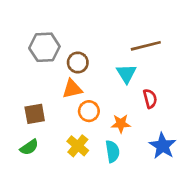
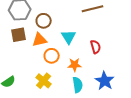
cyan triangle: (126, 74) -> (69, 37), moved
brown square: (35, 114) -> (19, 35), moved
cyan semicircle: (113, 151) -> (78, 85), moved

